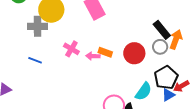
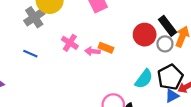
gray cross: (38, 26) -> (34, 17), turned -36
red circle: (134, 53) -> (145, 35), moved
cyan semicircle: (144, 91) -> (144, 79), moved

